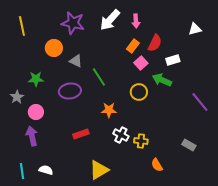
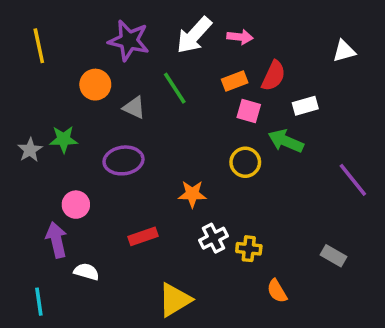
pink arrow: (136, 21) -> (240, 37), turned -80
orange rectangle: (133, 46) -> (235, 81), turned 32
pink square: (141, 63) -> (249, 111), turned -32
green line: (99, 77) -> (175, 88), moved
gray star: (17, 97) -> (30, 150), moved
pink circle: (36, 112) -> (76, 205), moved
white cross: (121, 135) -> (213, 238), turned 35
white semicircle: (46, 170) -> (86, 272), moved

